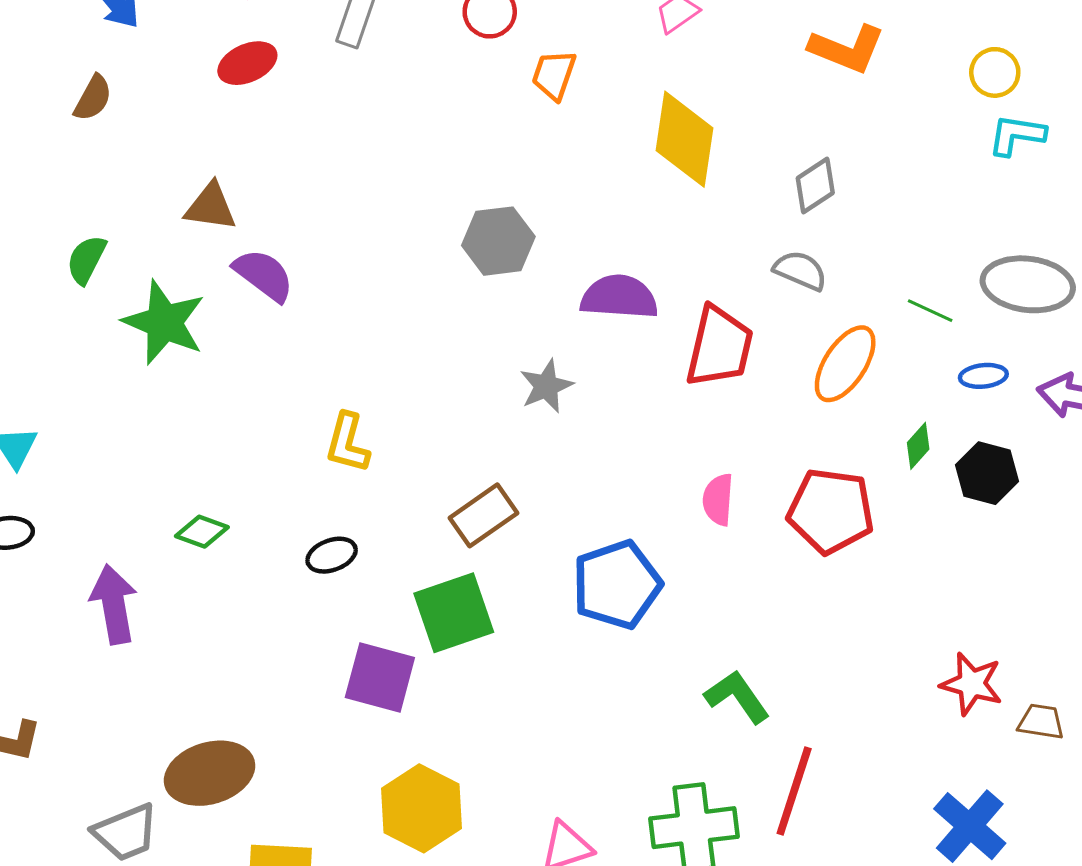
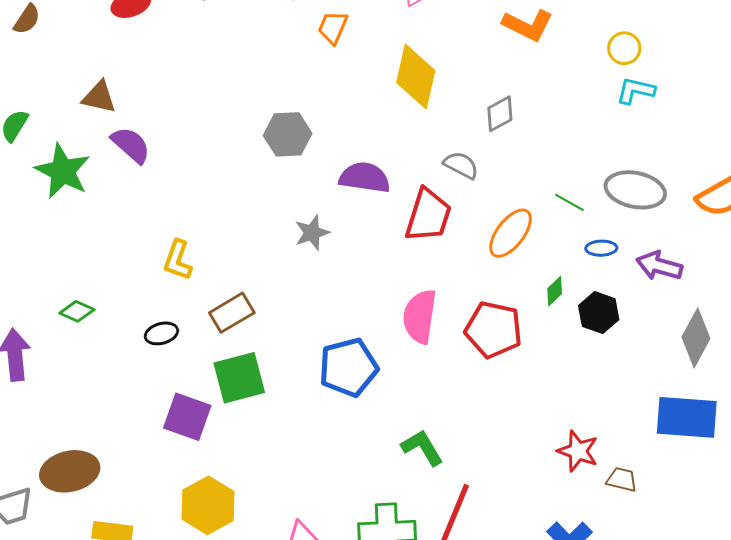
gray semicircle: (800, 270) -> (461, 165), moved
pink semicircle: (718, 500) -> (420, 316), size x1.6
brown rectangle: (483, 515) -> (232, 313), moved

